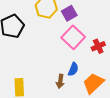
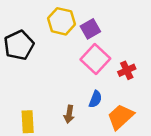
brown arrow: (60, 81) -> (69, 114), moved

